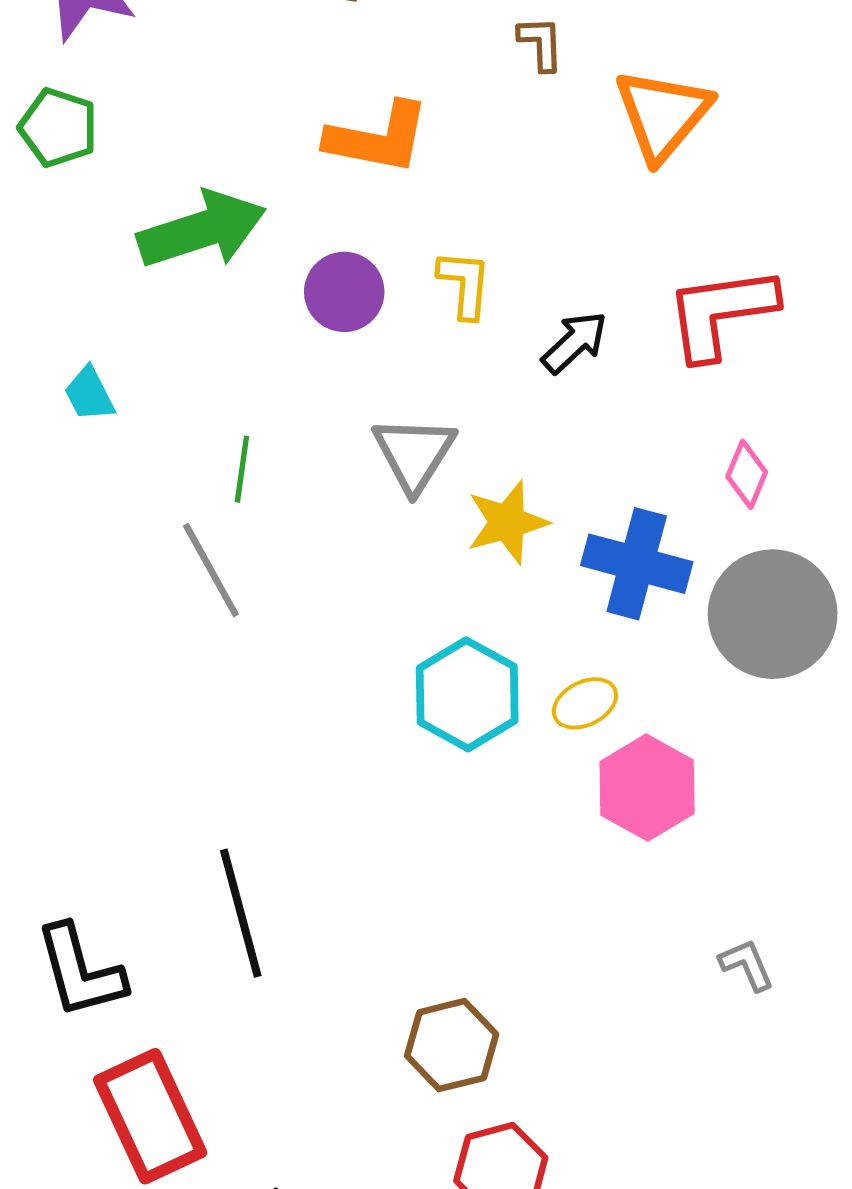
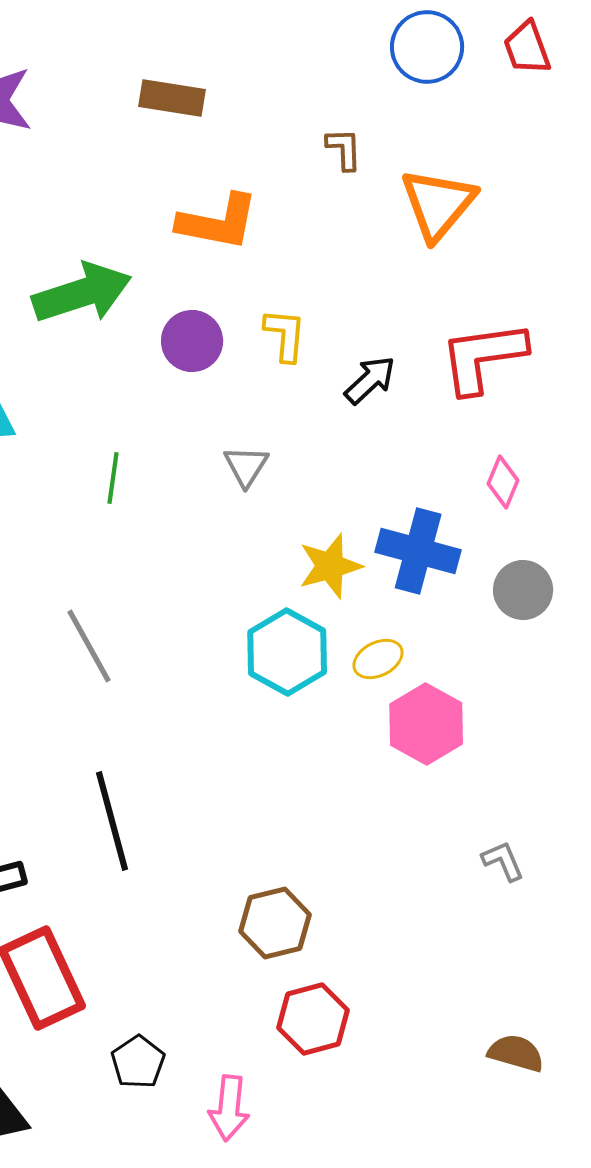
gray triangle: (414, 454) -> (246, 466), size x0.7
yellow star: (507, 522) -> (330, 566), moved
gray line: (211, 570) -> (89, 646), moved
gray circle: (773, 614) -> (523, 590), size x0.6

